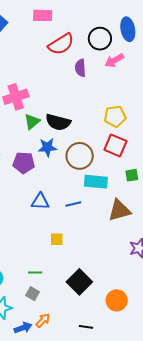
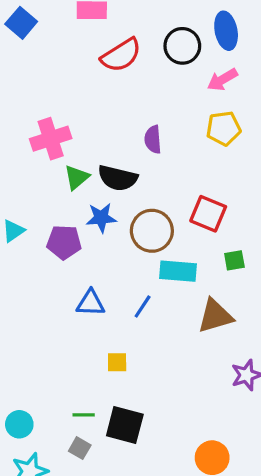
pink arrow: (114, 60) -> (222, 80), moved
purple semicircle: (80, 68) -> (153, 139), moved
yellow pentagon: (115, 116) -> (224, 128), moved
blue line: (73, 204) -> (143, 307), turned -42
black square: (79, 282) -> (125, 425), moved, turned -30

